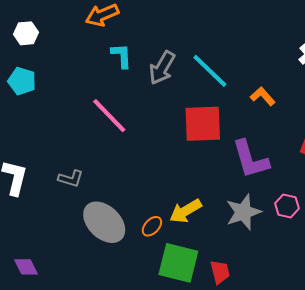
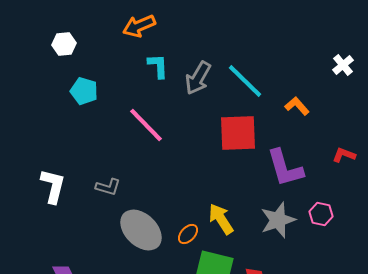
cyan pentagon: (22, 81) -> (84, 91), moved
yellow arrow: (185, 211) -> (221, 219), turned 88

